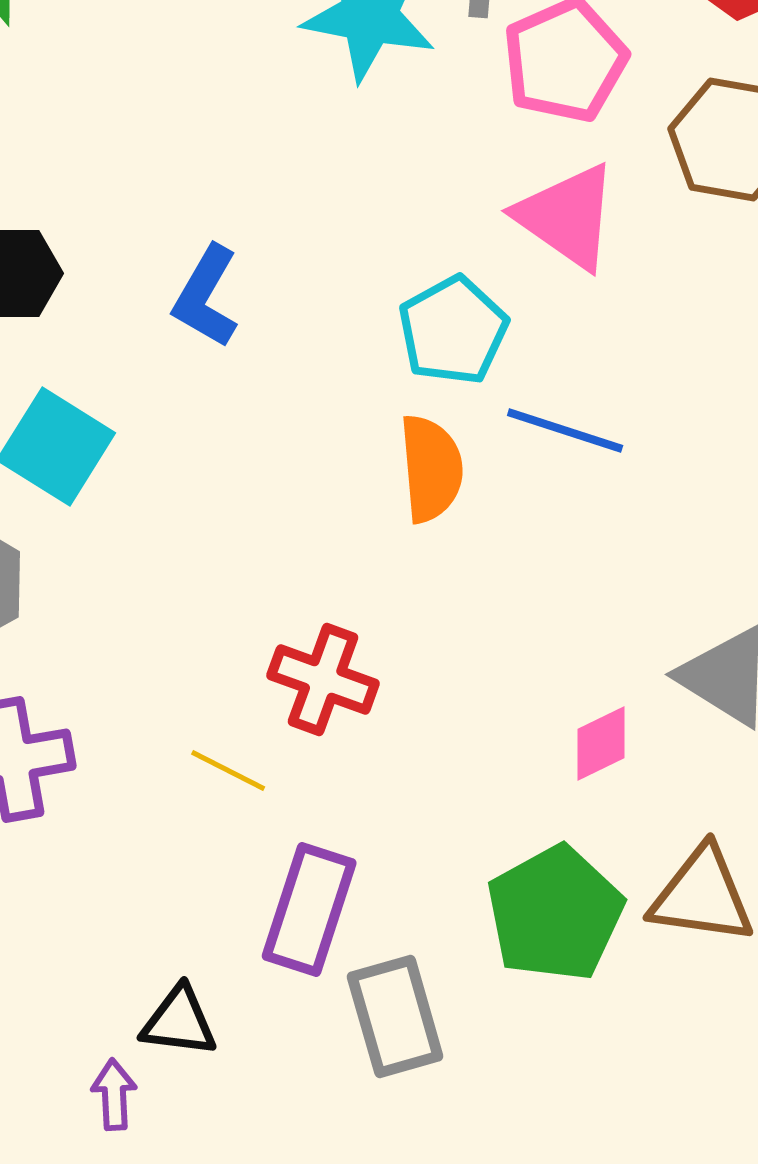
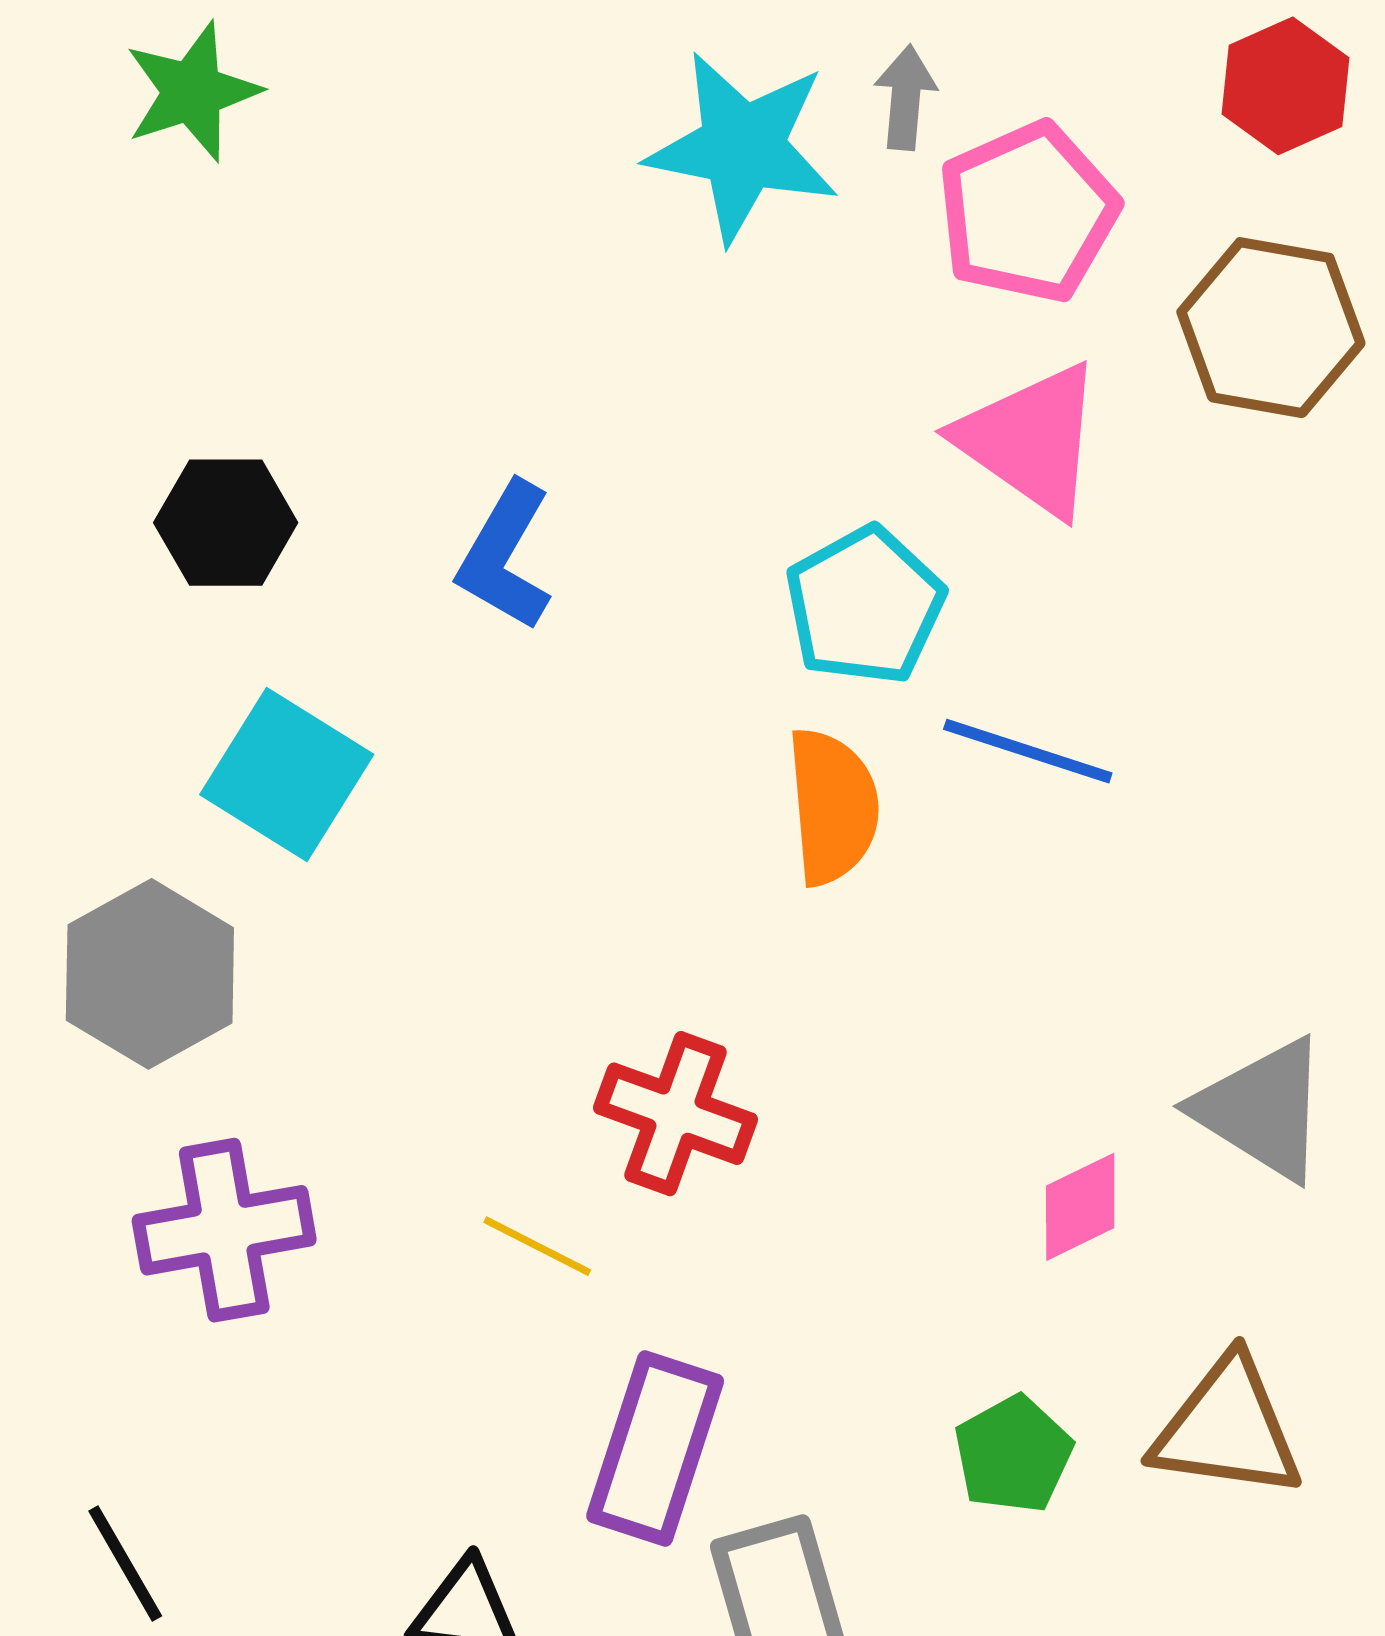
green pentagon: (555, 913) -> (1013, 1454), size x0.6

